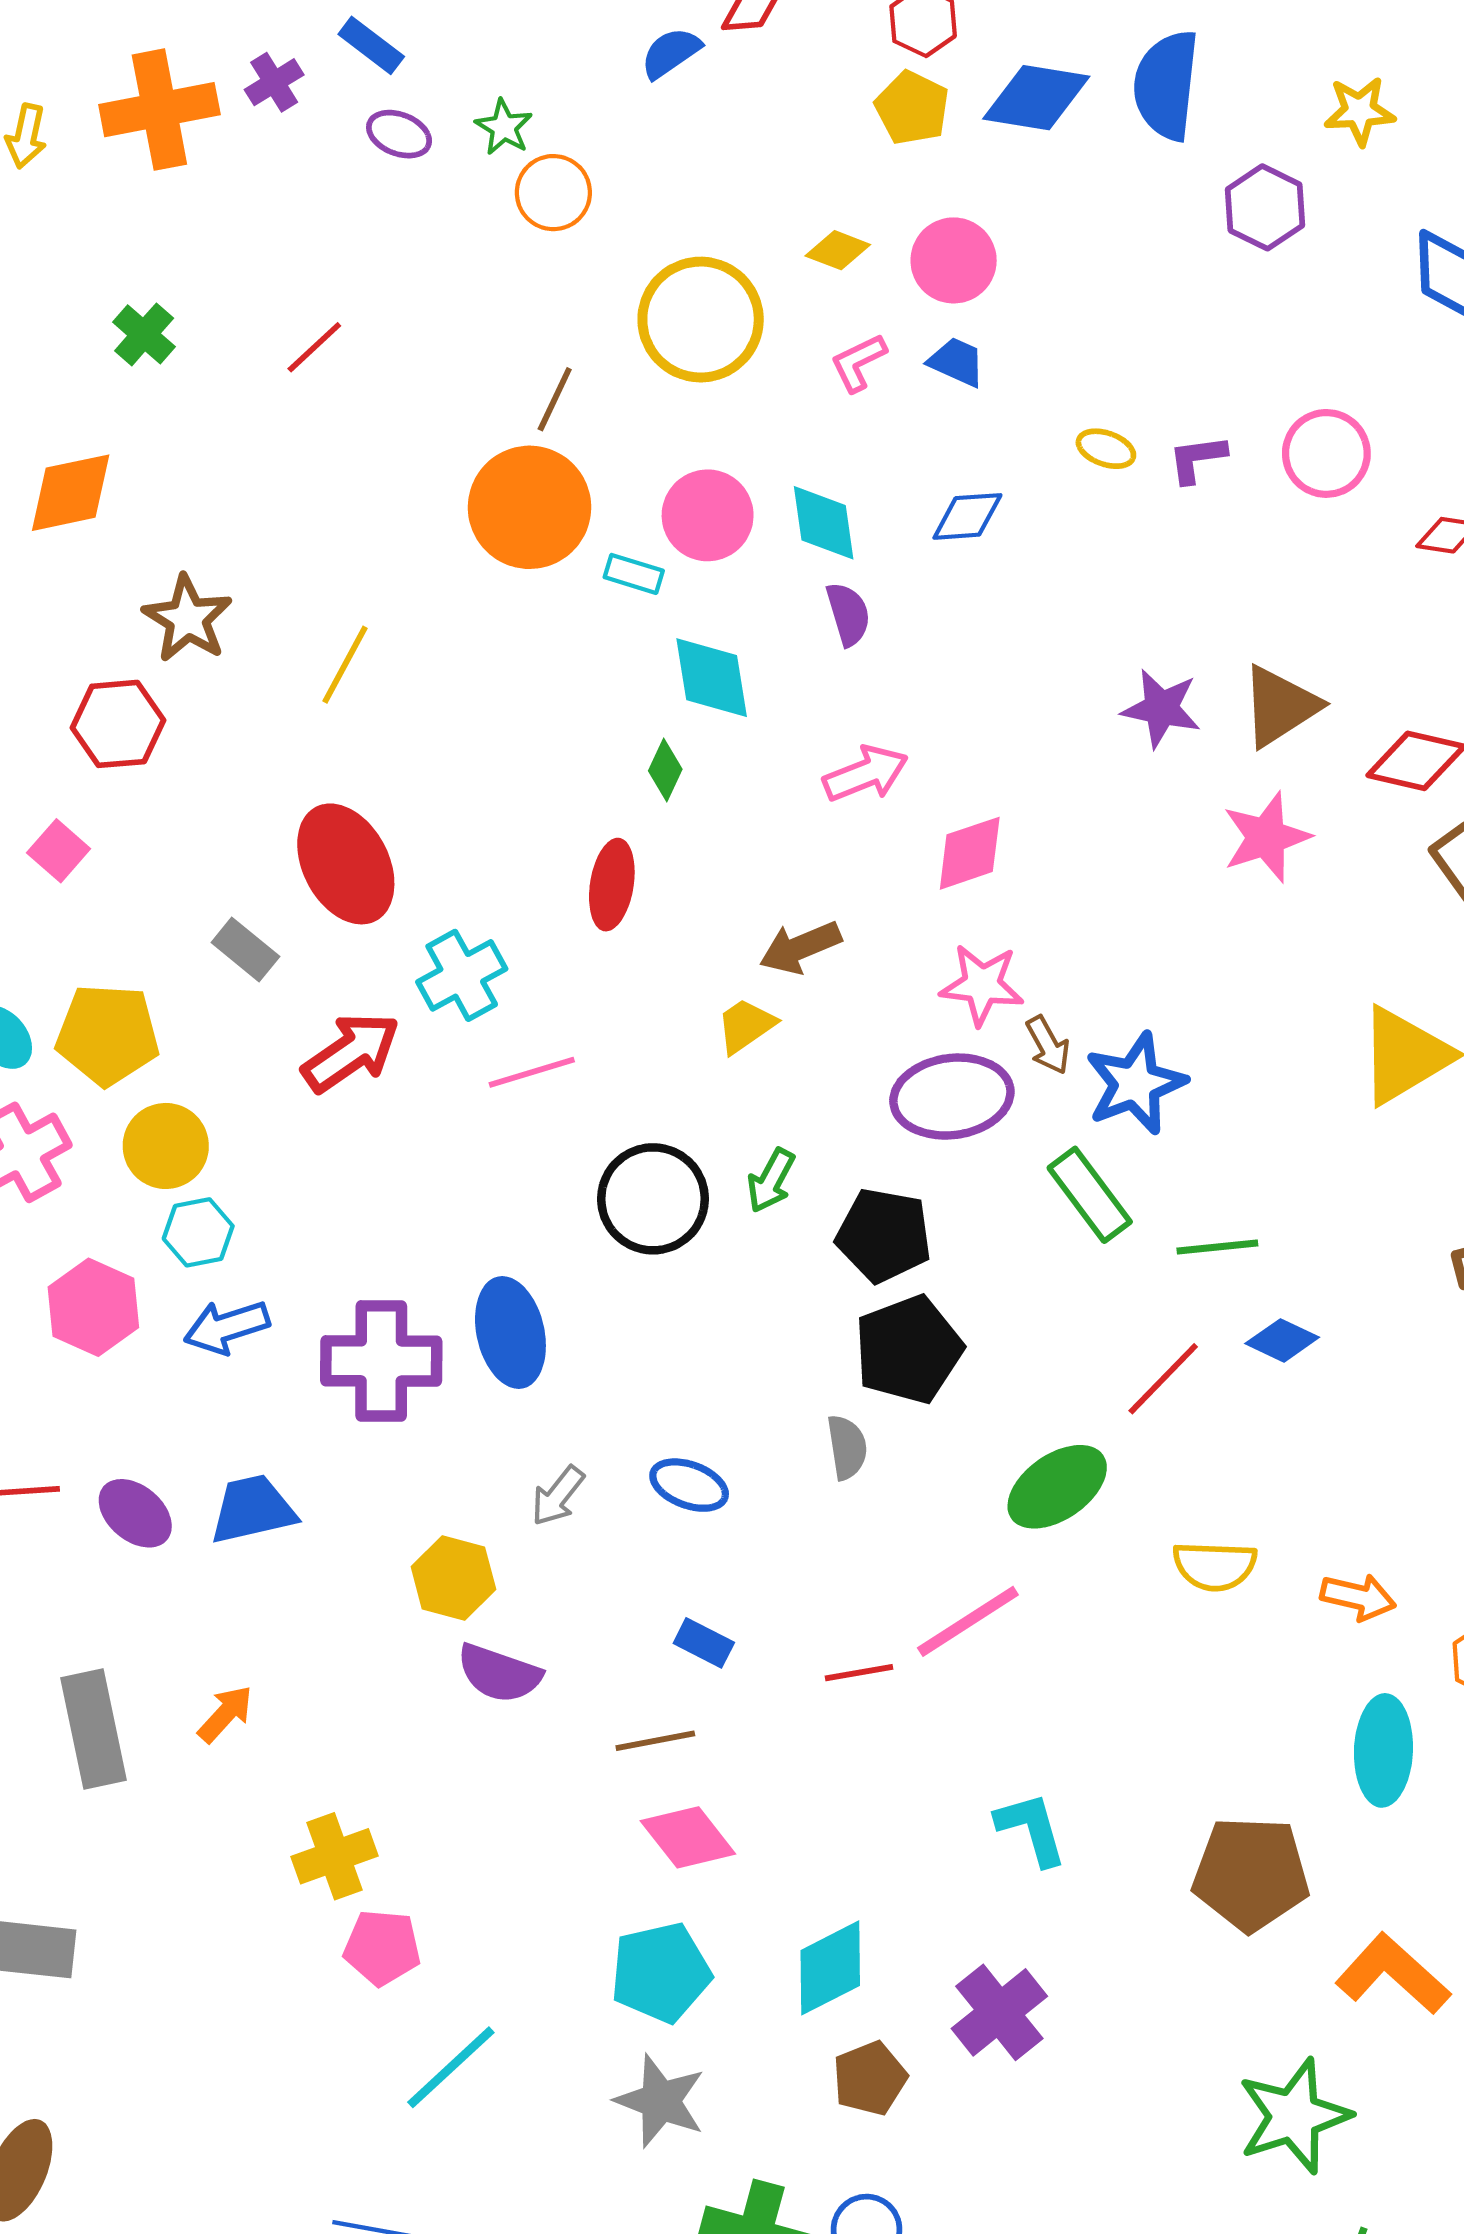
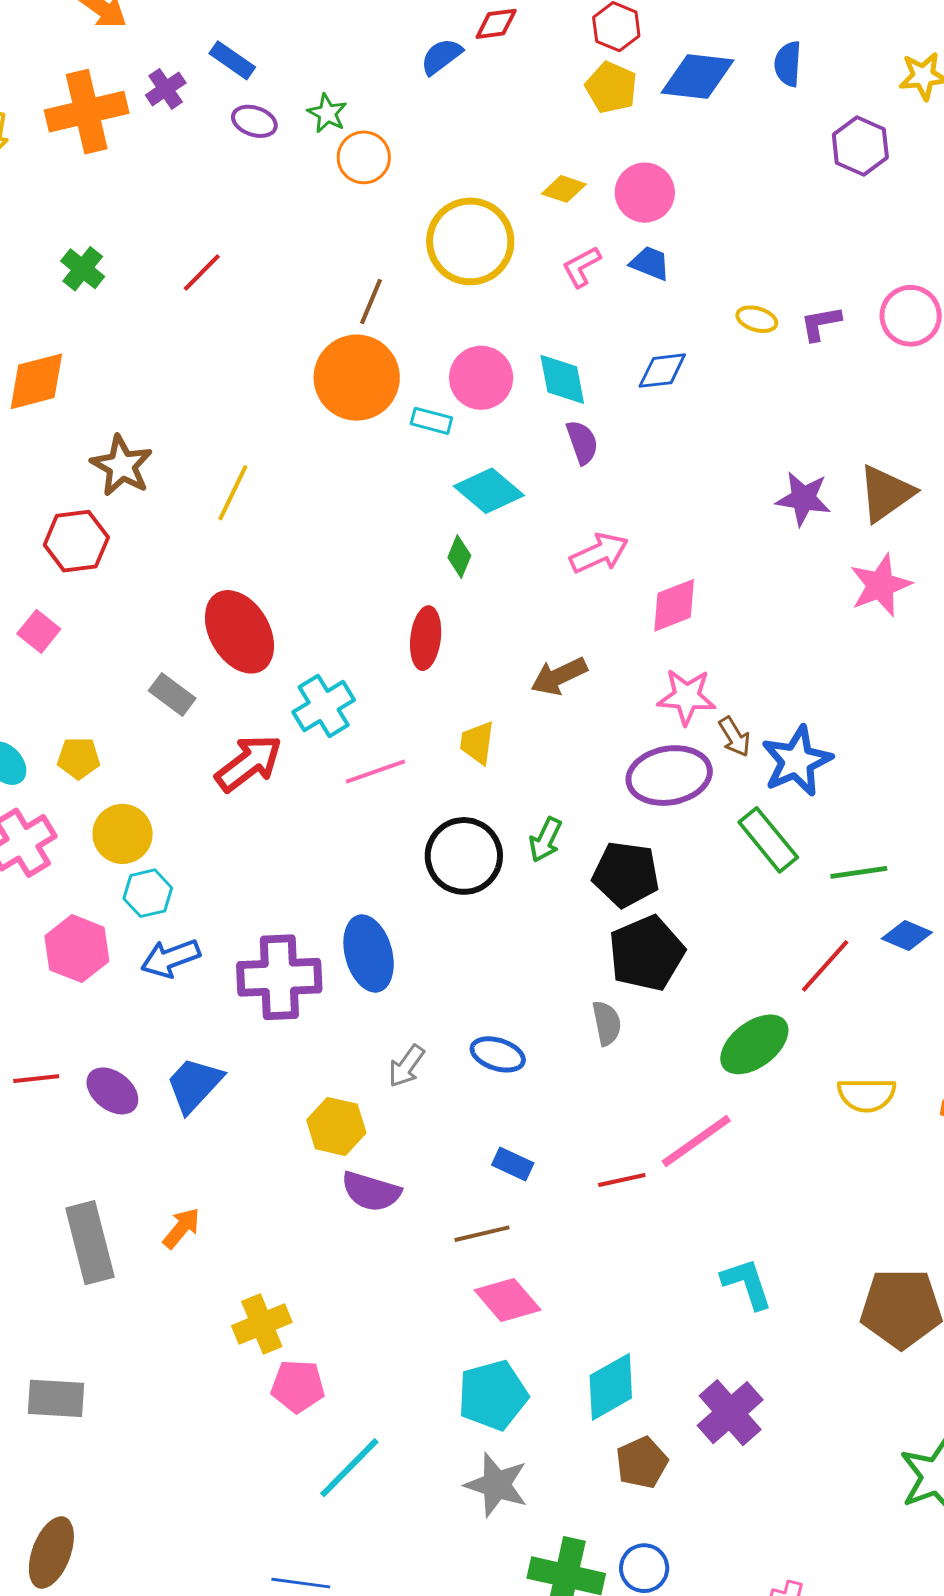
blue semicircle: (1166, 85) -> (788, 64), size x0.6
cyan diamond: (712, 678) -> (489, 491), turned -38
yellow trapezoid: (746, 1026) -> (477, 743), moved, turned -45
yellow pentagon: (108, 1035) -> (79, 758), size x0.6
blue trapezoid: (253, 1509) -> (194, 1085), turned -32

